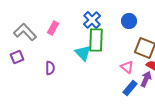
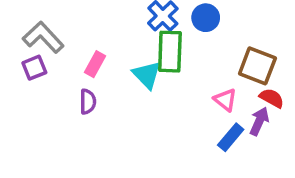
blue circle: (129, 21) -> (206, 18), moved
pink rectangle: (53, 28) -> (95, 64), moved
purple square: (17, 57) -> (34, 68), moved

